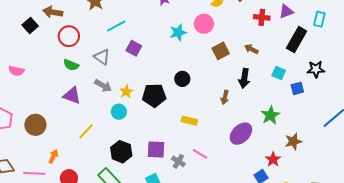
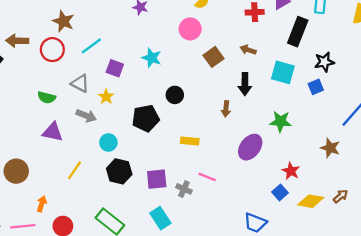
cyan star: (178, 33) -> (152, 58), moved, turned -30
red circle: (69, 36) -> (52, 50), moved
cyan square: (279, 73) -> (283, 72), size x1.5
blue square: (297, 88) -> (316, 87), moved
yellow star: (126, 92) -> (106, 97), moved
green star: (270, 115) -> (281, 122), turned -30
brown star: (293, 141) -> (330, 148), moved, turned -30
black hexagon: (121, 152) -> (119, 171), moved

